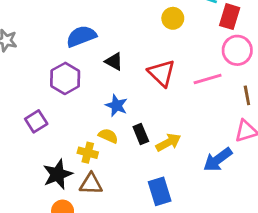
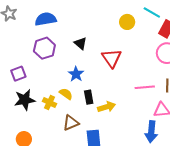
blue semicircle: (81, 36) -> (46, 19), moved
pink line: (208, 79) -> (145, 87), moved
blue arrow: (218, 160) -> (151, 132), moved, turned -60
black star: (58, 174) -> (25, 100), moved
brown triangle: (91, 184) -> (71, 123), moved, turned -36

